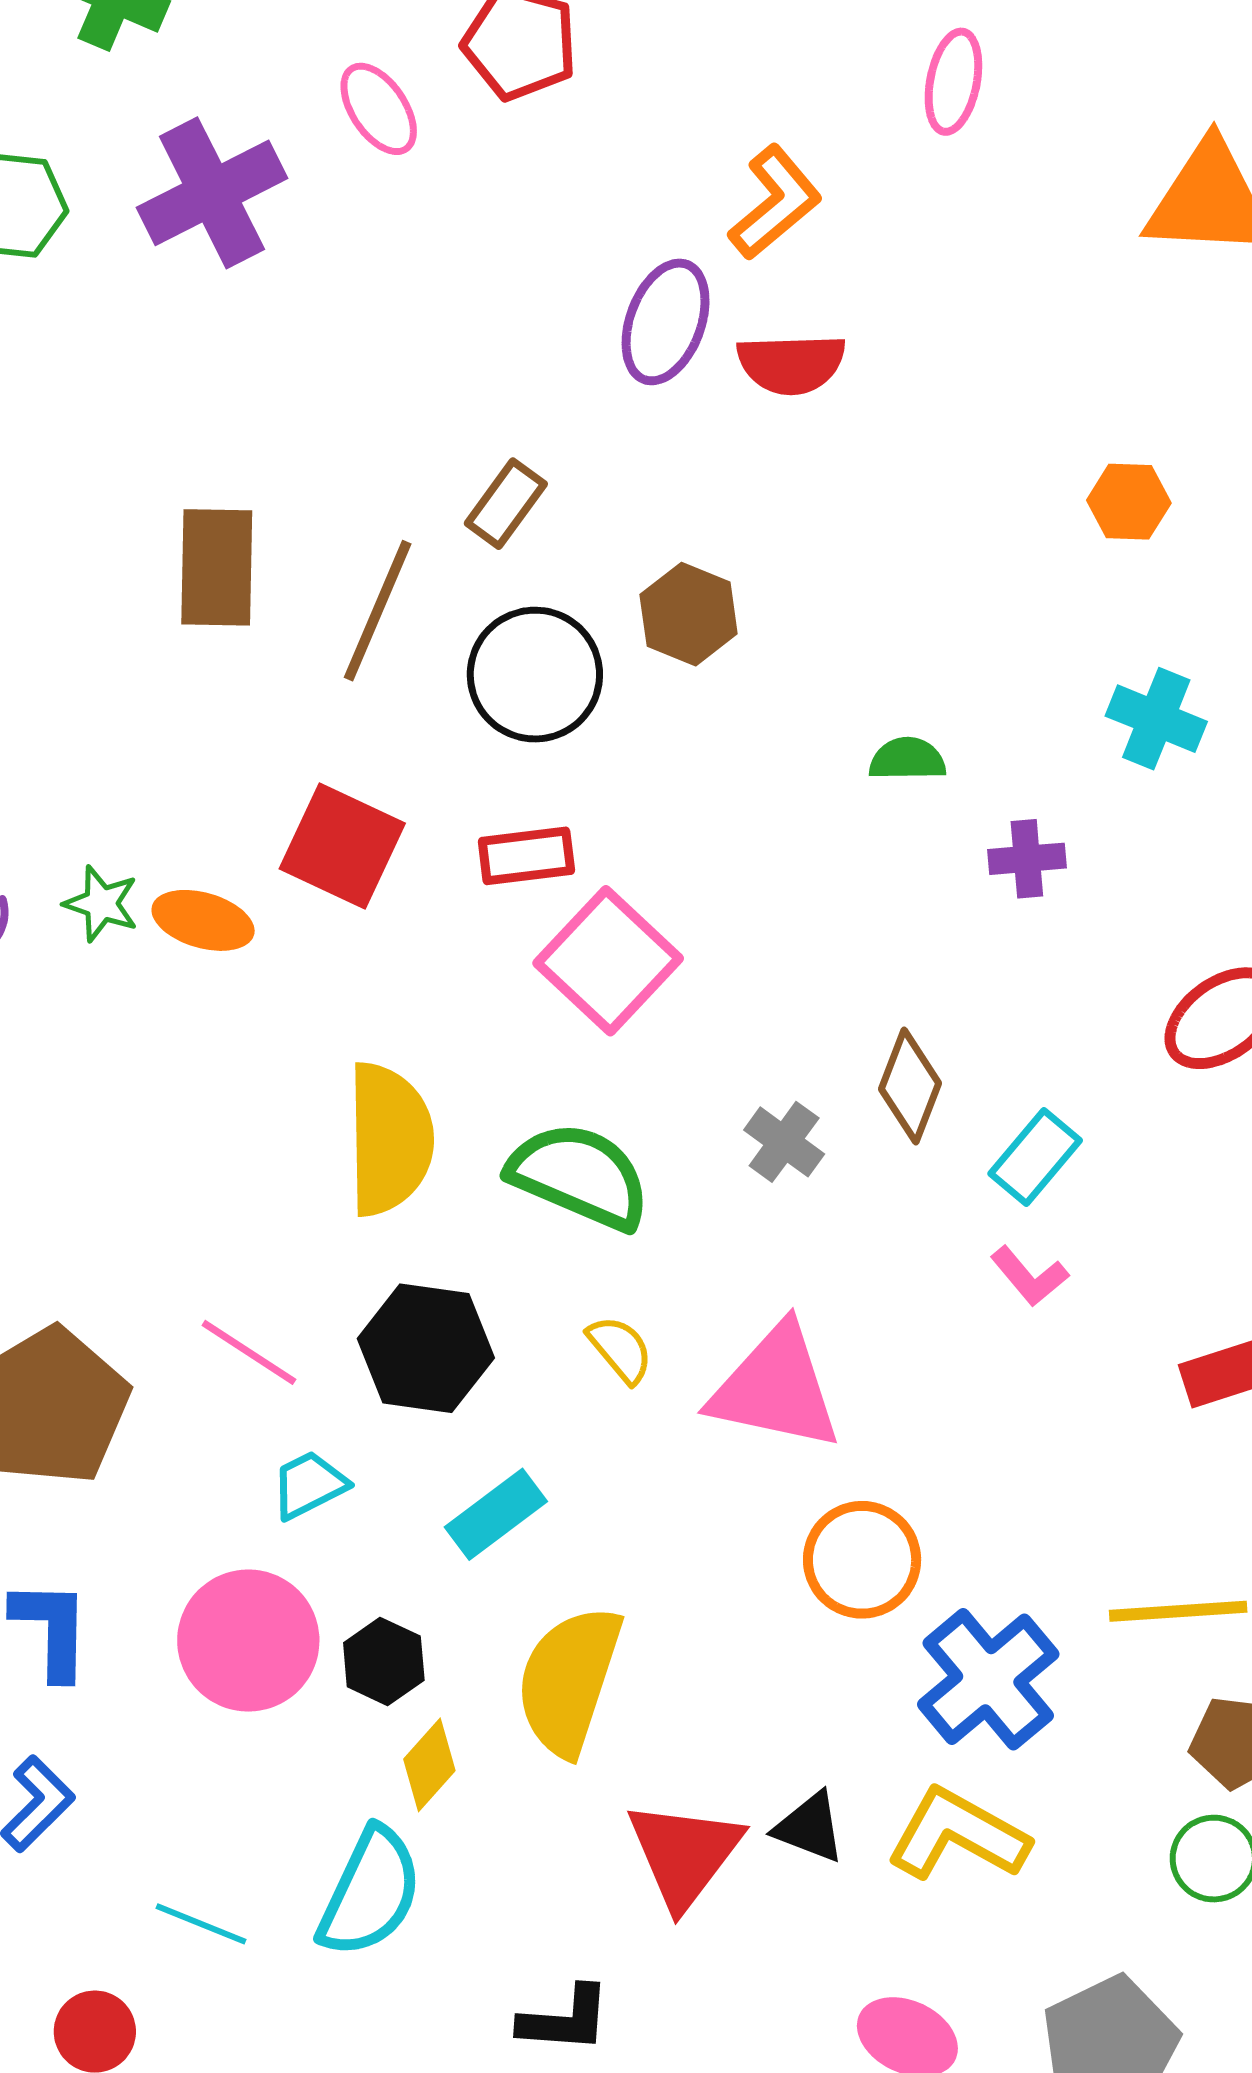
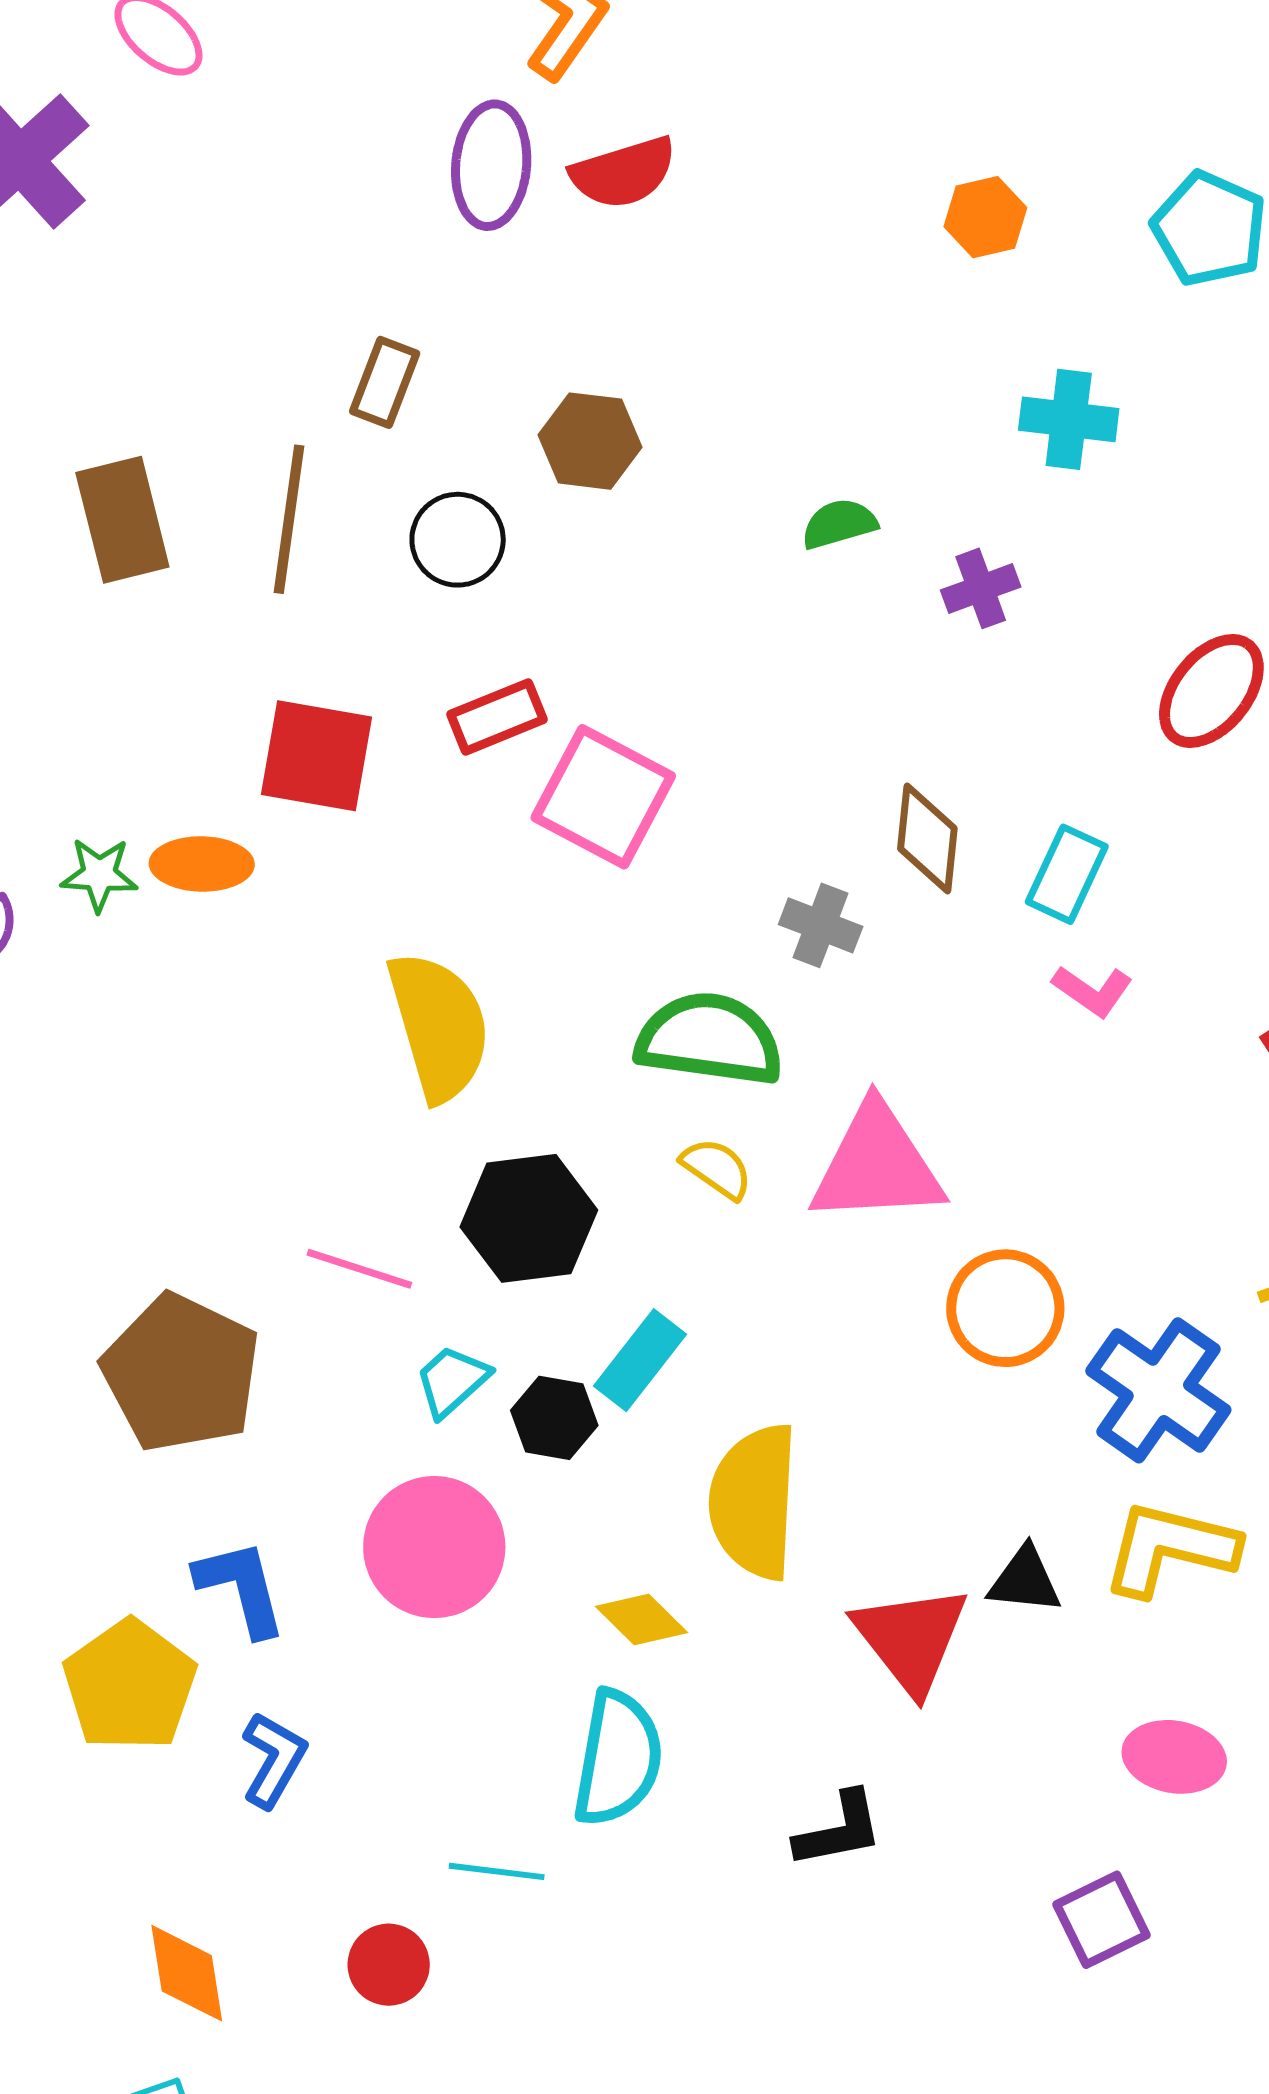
black circle: (535, 675) -> (458, 540), size x0.7
green semicircle: (579, 1176) -> (709, 1039), moved
black hexagon: (384, 1661) -> (554, 1418), moved
yellow diamond: (429, 1765) -> (642, 1620), turned -72
cyan line: (201, 1924) -> (497, 1871), moved

